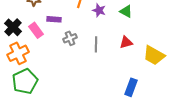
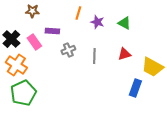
orange cross: (18, 53) -> (16, 65), turned -30
blue rectangle: (131, 87) -> (135, 88), moved

